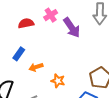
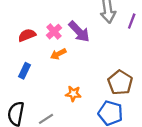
pink cross: (51, 15) -> (54, 32), moved
orange arrow: (36, 67) -> (58, 54), moved

